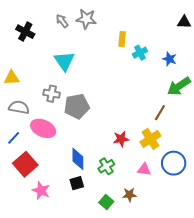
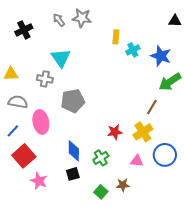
black cross: (25, 32) -> (24, 30), turned 36
blue star: (169, 59) -> (161, 56), size x1.5
gray cross: (52, 94) -> (45, 79), moved
pink ellipse: (43, 128) -> (41, 122), turned 55

